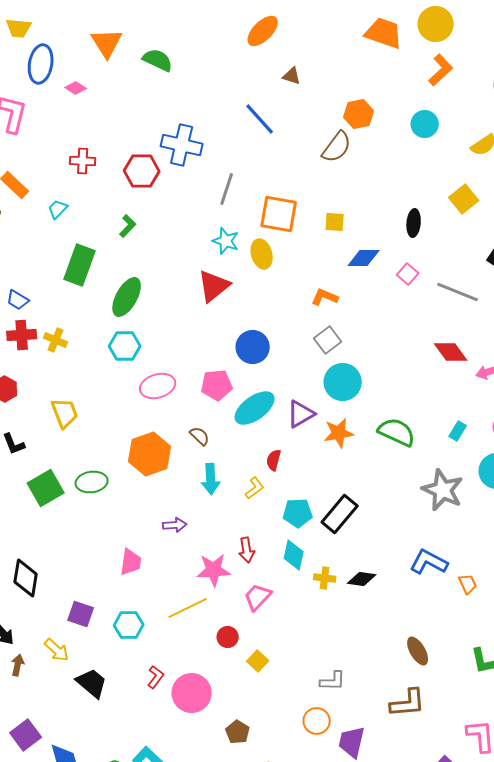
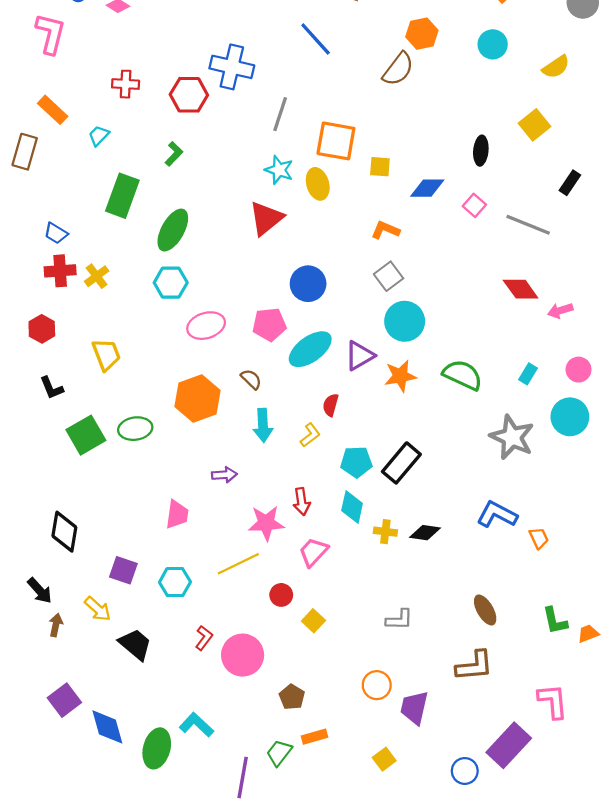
yellow square: (335, 222) -> (380, 167), moved
yellow cross: (56, 340) -> (97, 276), turned 30
gray L-shape: (333, 681) -> (399, 620), moved

